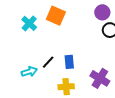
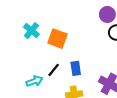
orange square: (56, 16) -> (57, 39), moved

